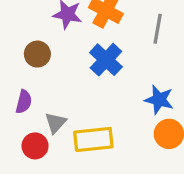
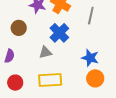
gray triangle: (55, 123) -> (45, 52), moved, turned 32

